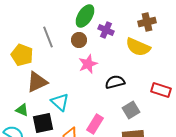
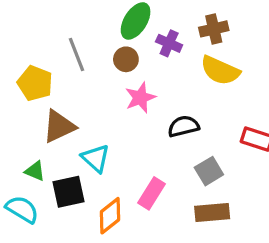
brown cross: (147, 22) -> (214, 29), moved

